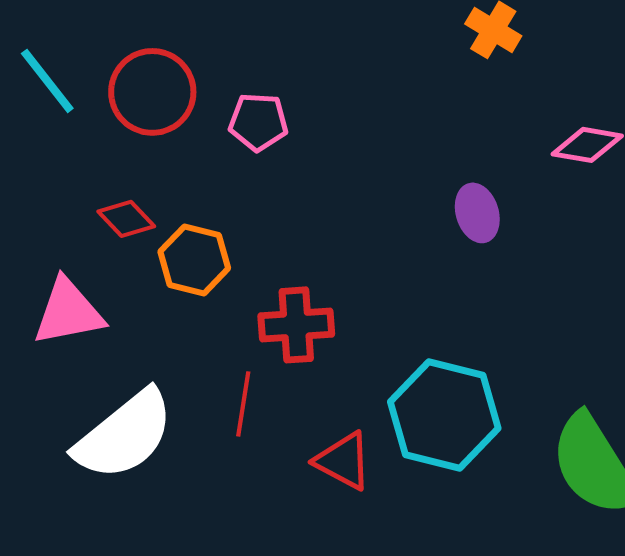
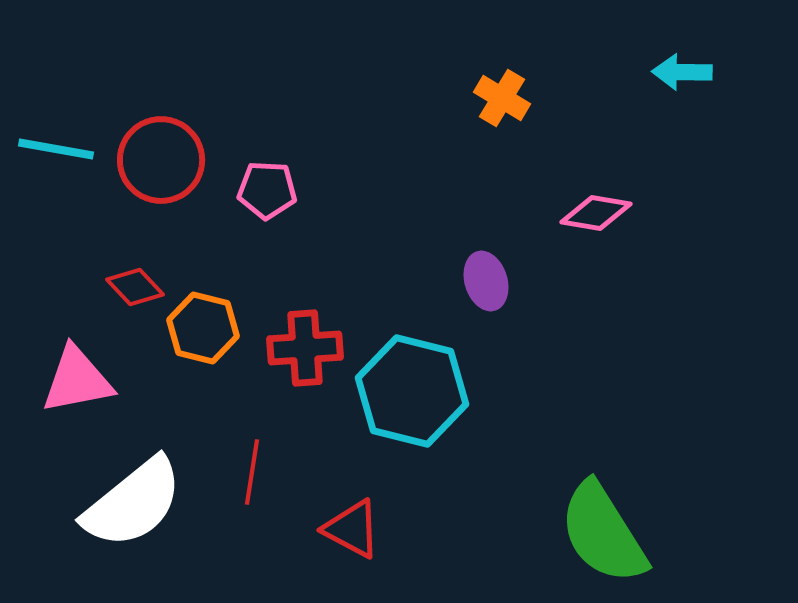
cyan line: (47, 81) -> (56, 149), turned -42
red cross: (296, 325) -> (305, 348), moved
cyan hexagon: (444, 415) -> (412, 391), moved

